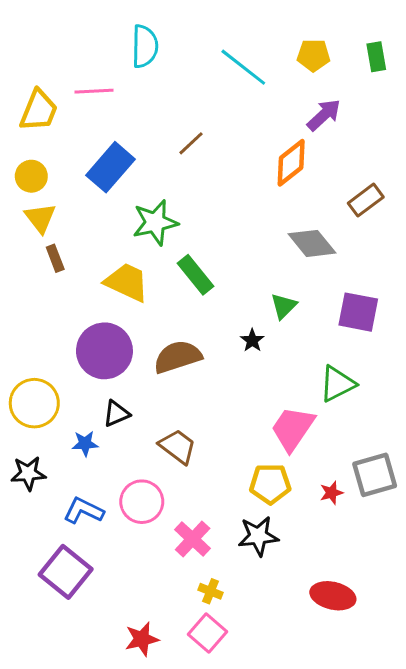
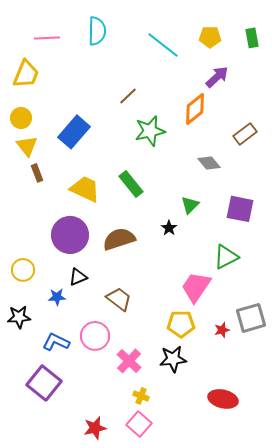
pink line: (94, 91) -> (47, 38), moved
blue rectangle: (110, 167) -> (74, 132), moved
green star: (155, 222) -> (150, 131), moved
gray diamond: (312, 243) -> (209, 163), size x0.7
yellow circle: (34, 403) -> (23, 270), size x0.7

